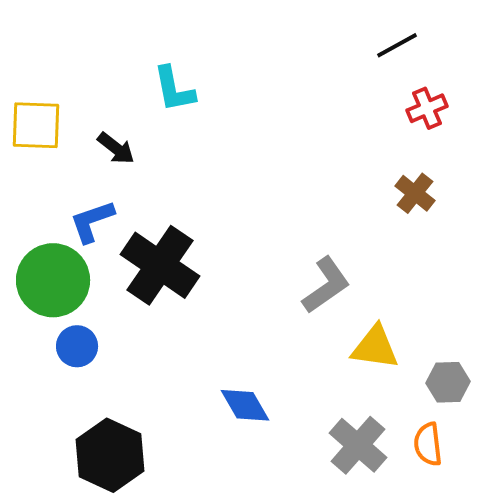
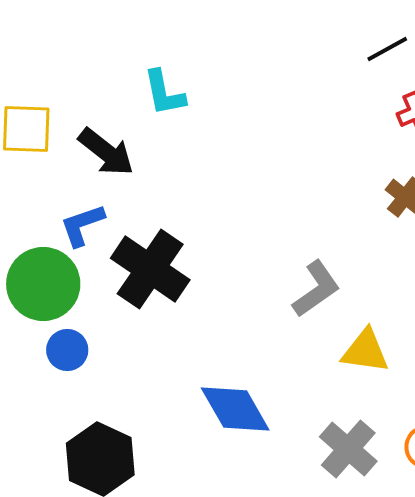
black arrow: (116, 148) -> (106, 152), size x1.5
blue diamond: (245, 405) -> (235, 409), size x1.4

